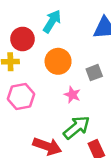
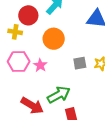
gray square: (94, 73) -> (80, 63), moved
pink star: (72, 95) -> (40, 65), moved

